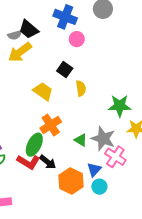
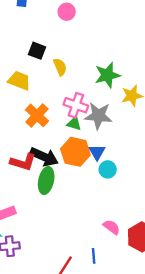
pink circle: (77, 39) -> (67, 12), moved
green ellipse: (34, 145) -> (46, 180), moved
pink cross: (115, 157) -> (76, 105), moved
black arrow: (48, 162) -> (44, 157), size x1.4
orange hexagon: (71, 181) -> (75, 152), moved

